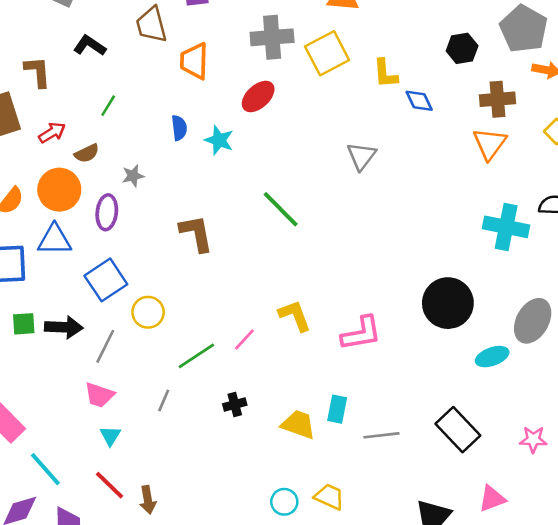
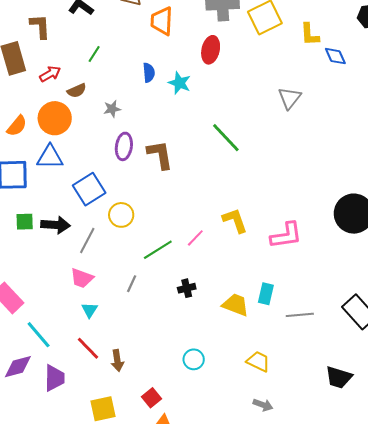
red ellipse: (258, 96) -> (211, 50), turned -36
purple ellipse: (107, 212) -> (124, 146), moved
cyan circle: (284, 502) -> (194, 359), moved

